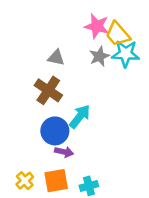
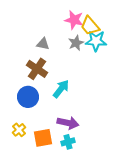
blue circle: (55, 131) -> (28, 97), moved
purple arrow: (64, 152) -> (68, 123), moved, size x1.5
yellow cross: (25, 181) -> (19, 130), moved

